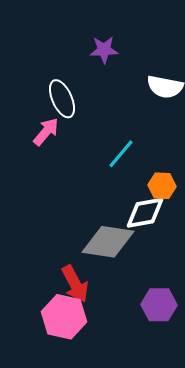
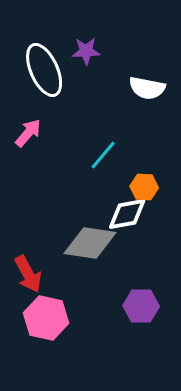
white ellipse: (62, 99) -> (44, 70), moved, size x1.4
red arrow: (75, 284) -> (28, 274), moved

